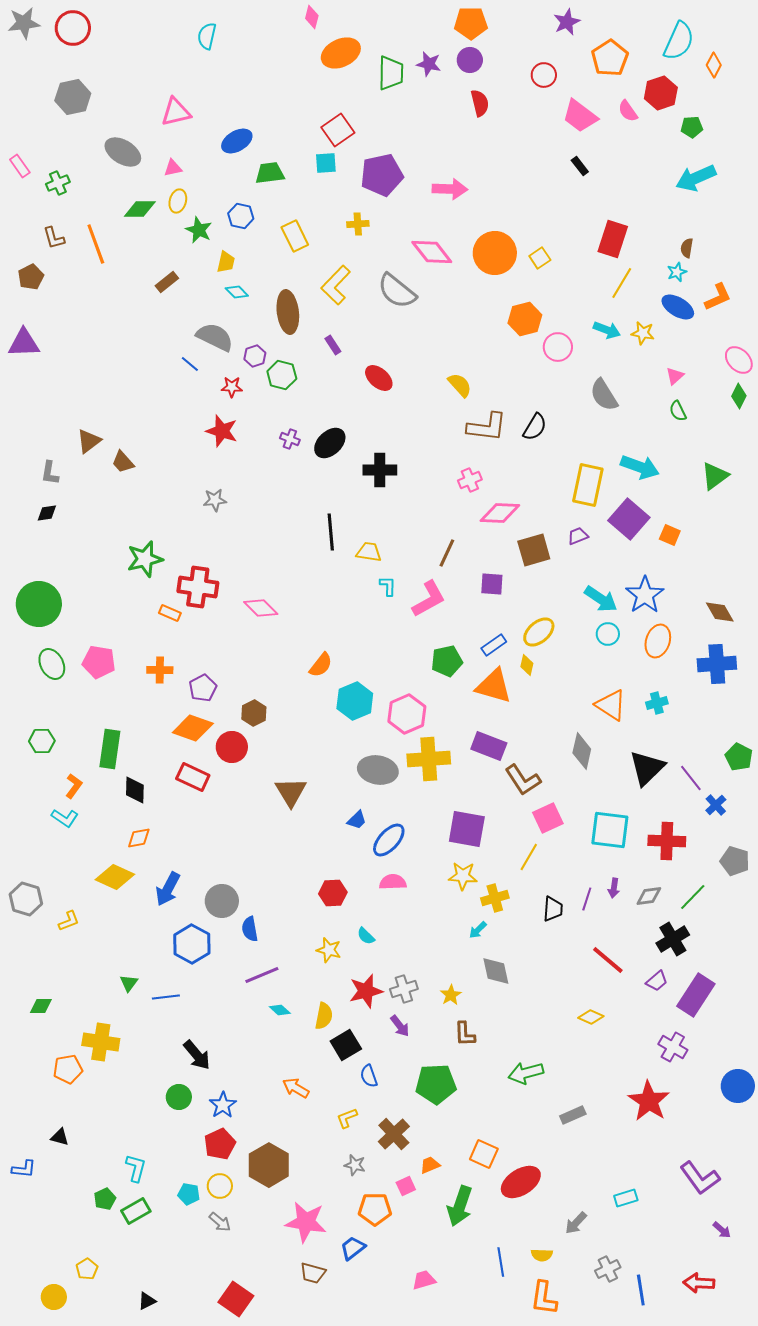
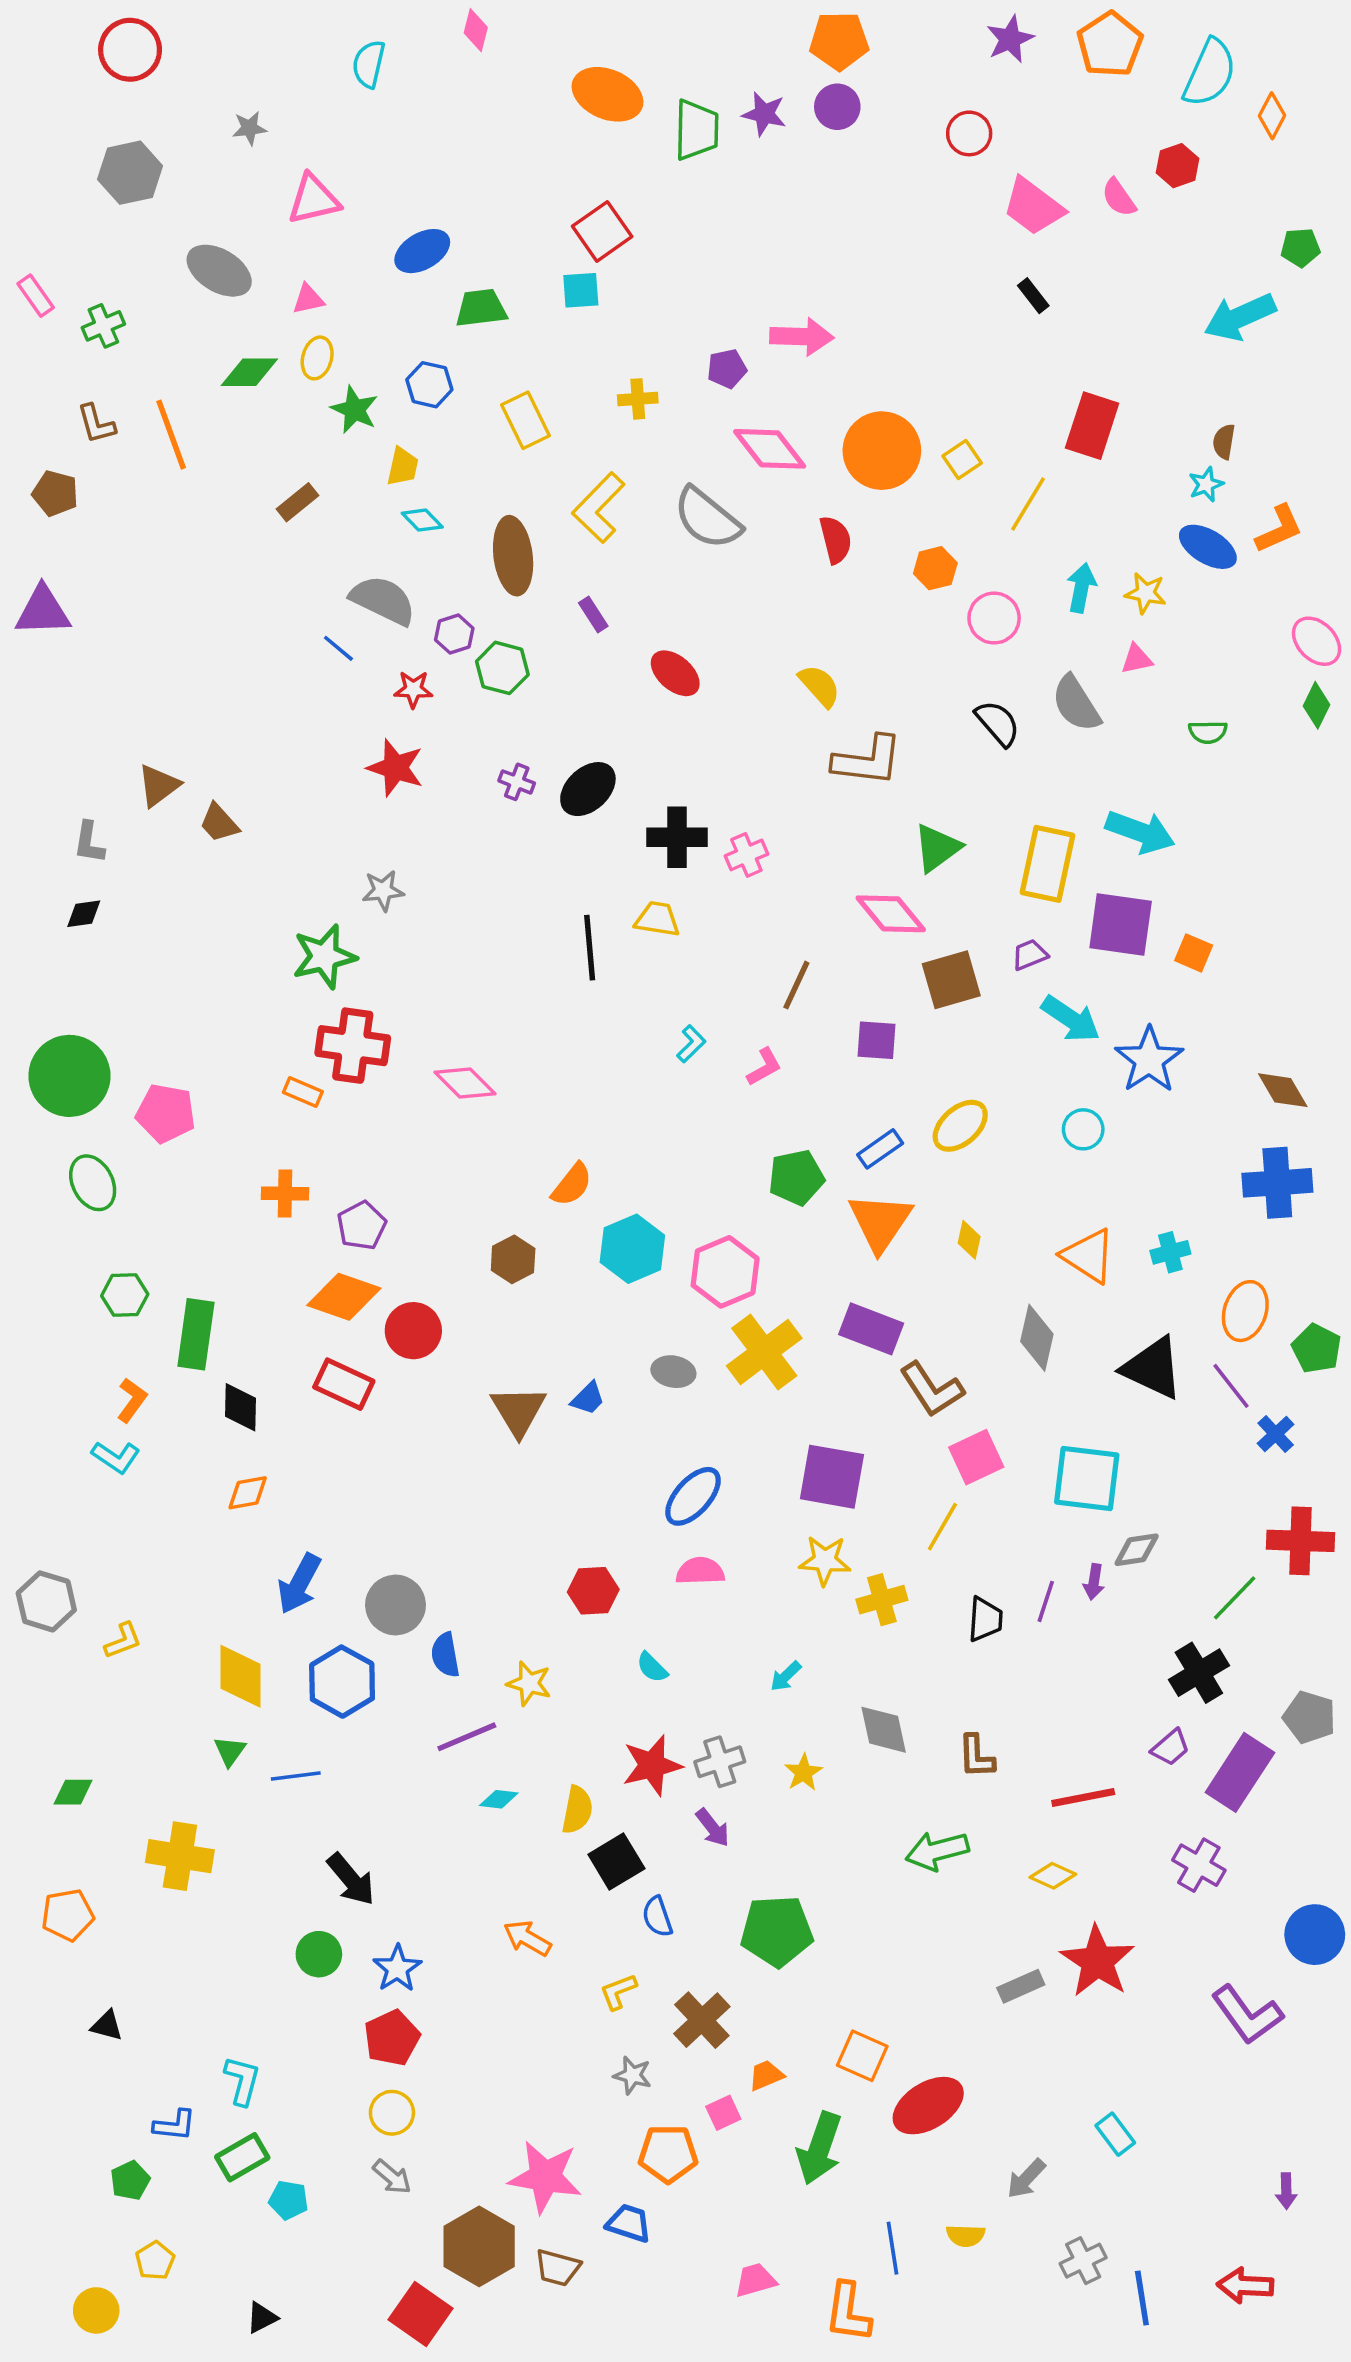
pink diamond: (312, 17) -> (476, 30), moved
gray star: (24, 23) -> (249, 128), moved, size x0.6
orange ellipse: (341, 53) -> (608, 94), turned 48
orange pentagon: (610, 58) -> (1110, 44), moved
red hexagon: (661, 93) -> (1178, 166), size x0.7
red semicircle: (480, 103) -> (836, 540), moved
green pentagon: (692, 127) -> (1301, 247), moved
purple pentagon: (382, 175) -> (727, 369), moved, size x0.5
brown pentagon: (31, 277) -> (55, 493), turned -30
yellow line: (622, 283) -> (1028, 504), moved
orange hexagon: (525, 319) -> (935, 568), size x0.7
cyan arrow: (607, 330) -> (1081, 588), turned -100
pink triangle: (675, 376) -> (1137, 659), moved, turned 30
green semicircle: (678, 411) -> (1208, 732), turned -65
black semicircle: (535, 427) -> (998, 723), moved, turned -72
green triangle: (715, 476) -> (937, 848), moved
pink cross: (470, 480) -> (746, 855), moved
pink diamond: (500, 513) -> (891, 914), turned 48
purple square: (629, 519) -> (1121, 924), turned -33
yellow trapezoid: (369, 552) -> (657, 919), moved
green star: (145, 559) -> (324, 957), moved
cyan L-shape: (388, 586) -> (691, 1044), turned 45
pink L-shape: (429, 599) -> (764, 1067), size x0.6
cyan arrow: (601, 599) -> (1071, 1019), moved
orange ellipse: (658, 641) -> (1245, 1311), moved
pink pentagon: (99, 662) -> (166, 1113), moved
yellow diamond: (527, 665) -> (969, 1240), moved
orange triangle: (494, 686) -> (880, 1222), turned 48
brown hexagon: (254, 713) -> (513, 1259), moved
green hexagon: (42, 741) -> (125, 1295), moved
yellow cross: (429, 759) -> (764, 1352), turned -33
black triangle: (647, 768) -> (1153, 1368), turned -51
gray ellipse: (378, 770) -> (673, 1372), size x0.6
blue trapezoid: (357, 820) -> (588, 1398), moved
red cross: (667, 841) -> (1301, 1541), moved
gray pentagon: (735, 861) -> (1309, 1717), moved
yellow diamond: (115, 877) -> (241, 1676), moved, turned 66
gray diamond: (649, 896) -> (1137, 1550), moved
cyan arrow: (478, 930) -> (786, 1676), moved
yellow star: (329, 950) -> (529, 1683), moved
red line: (608, 960) -> (1083, 1797), moved, turned -51
cyan diamond: (280, 1010) -> (499, 1799), turned -35
yellow diamond: (591, 1017) -> (1053, 1876), moved
brown L-shape: (465, 1034) -> (976, 1756), moved
orange pentagon: (68, 1069) -> (68, 1915), moved
green arrow: (526, 1073) -> (937, 1851), moved
red star: (649, 1101) -> (1097, 1961), moved
brown hexagon: (269, 1165) -> (479, 2246), moved
blue L-shape: (24, 1169) -> (175, 2125), moved
purple L-shape: (700, 1178) -> (1247, 2015), moved
cyan pentagon: (189, 1194) -> (289, 2200), moved
cyan rectangle: (626, 1198) -> (1115, 2134), turned 70
green pentagon: (105, 1199) -> (130, 2180), moved
purple arrow: (722, 1230) -> (1286, 2191), turned 48
blue trapezoid: (353, 1248) -> (629, 2223), turned 56
orange L-shape: (544, 1298) -> (848, 2312), moved

